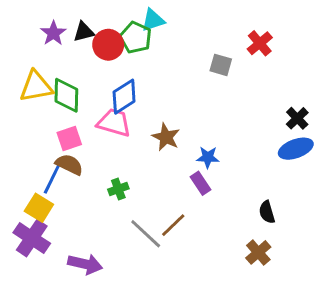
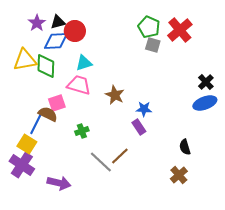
cyan triangle: (153, 20) -> (84, 63), moved
green pentagon: (136, 38) -> (149, 27), moved
red cross: (260, 43) -> (180, 30), size x1.4
blue diamond: (124, 97) -> (56, 41), moved, turned 30
pink square: (69, 139) -> (57, 103), moved

